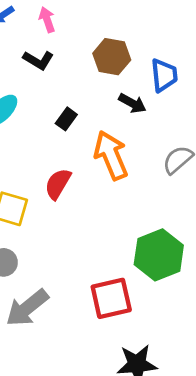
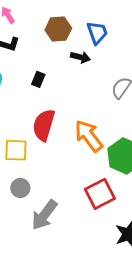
orange arrow: (111, 155) -> (89, 136), moved
red semicircle: (58, 184) -> (44, 125), size x1.4

